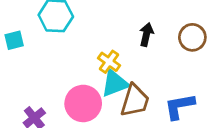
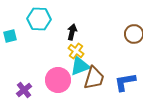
black arrow: (146, 34) -> (72, 32), moved

